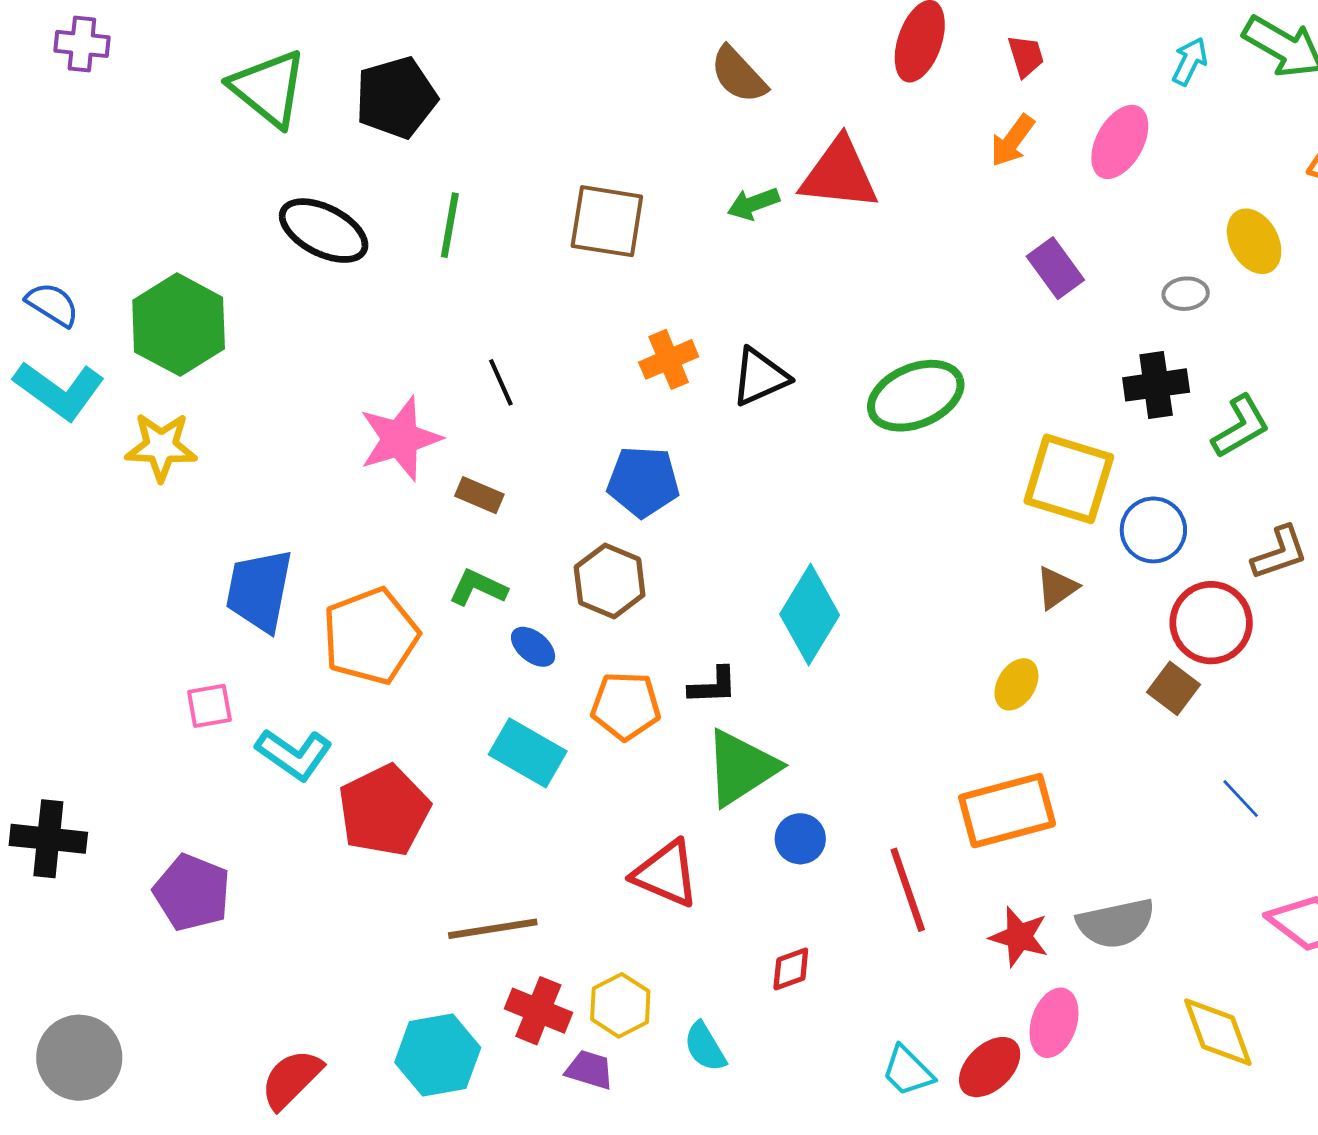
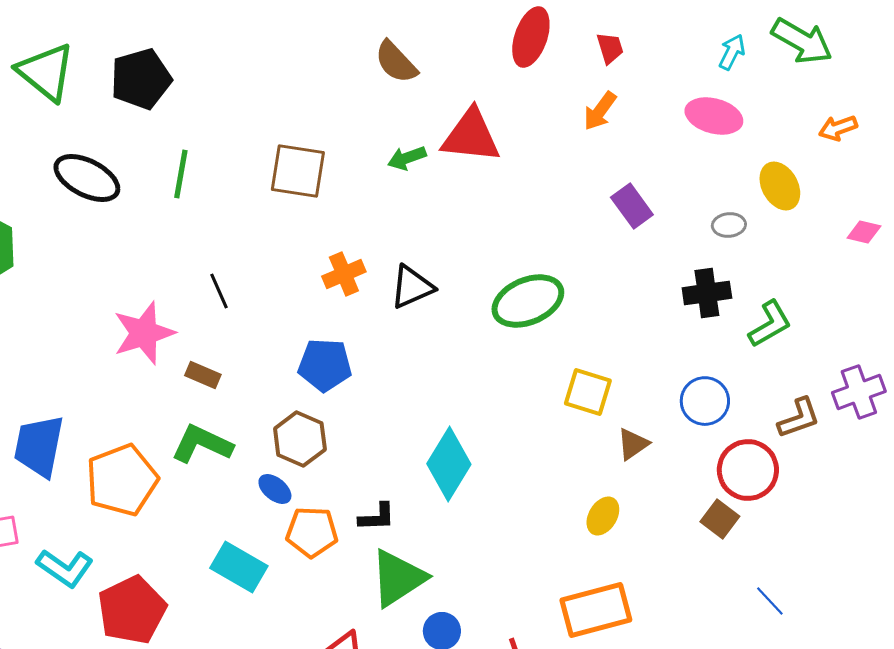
pink ellipse: (1120, 142) -> (714, 116), moved, turned 76
yellow square: (1069, 479) -> (588, 392), moved, size x0.7
green L-shape: (478, 588) -> (202, 444), size x1.4
blue ellipse: (533, 647) -> (275, 489), moved

